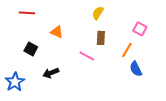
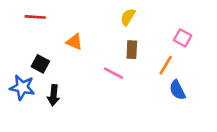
black arrow: (51, 73) -> (53, 95), moved, turned -63
blue star: (15, 82) -> (22, 87), moved, turned -30

